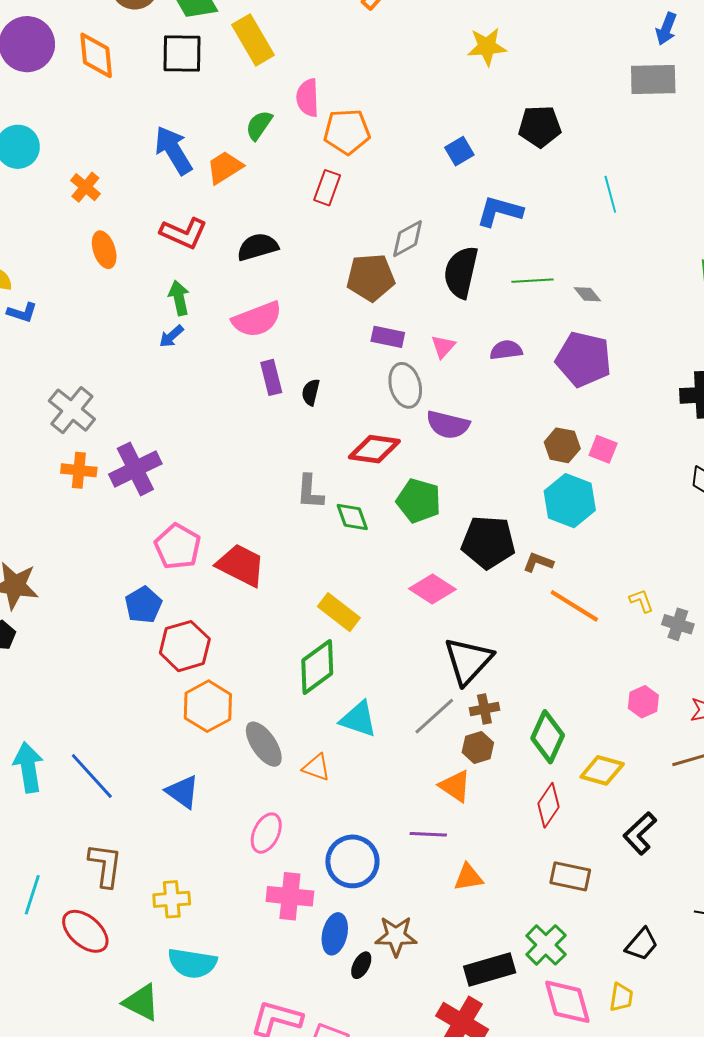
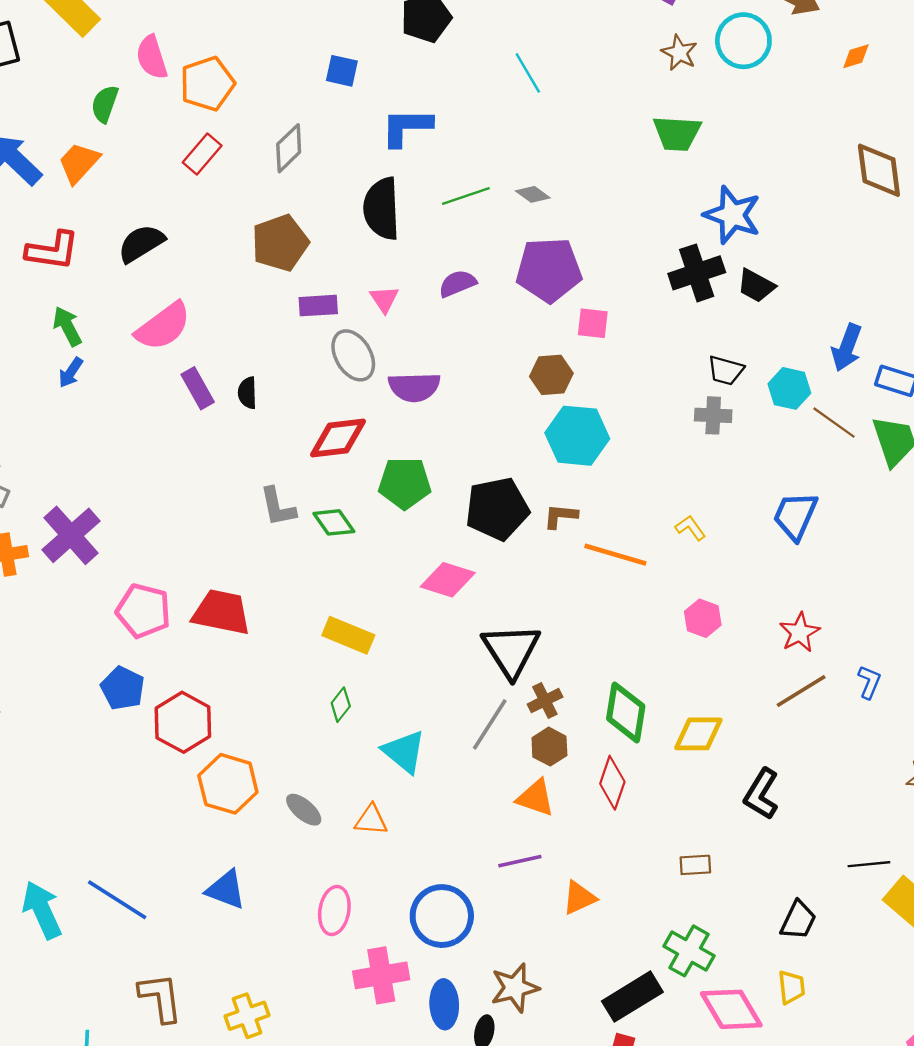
blue square: (459, 151) -> (342, 71), turned -32
red rectangle: (327, 188) -> (202, 154), turned 36
gray diamond: (408, 239) -> (289, 148), moved
pink square: (603, 449) -> (593, 323), moved
gray cross: (678, 624) -> (713, 415), moved
green diamond: (317, 667) -> (341, 705), size x0.5
pink hexagon: (643, 702) -> (703, 618), moved
cyan triangle: (358, 719) -> (404, 752), turned 36
gray ellipse: (264, 744) -> (304, 810), size x0.7
red diamond: (549, 805) -> (612, 783), moved
brown rectangle: (570, 876) -> (695, 865), size x0.7

